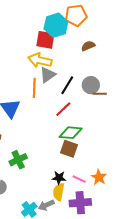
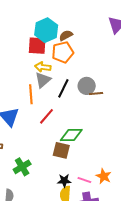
orange pentagon: (76, 15) -> (63, 52), moved
brown semicircle: (88, 46) -> (66, 35), moved
yellow arrow: (40, 60) -> (43, 67), moved, size x0.7
red line: (63, 109) -> (46, 116), moved
brown square: (69, 149) -> (61, 150), moved

